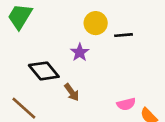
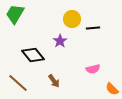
brown arrow: (72, 92) -> (54, 81), moved
pink semicircle: (126, 104) -> (93, 69), moved

